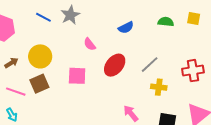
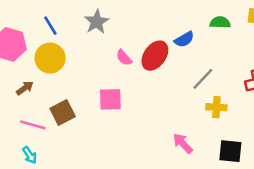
blue line: (43, 17) -> (50, 26), moved, turned 35
blue semicircle: (126, 28) -> (184, 39), moved
yellow circle: (40, 56) -> (50, 58), moved
red ellipse: (115, 65) -> (155, 56), moved

